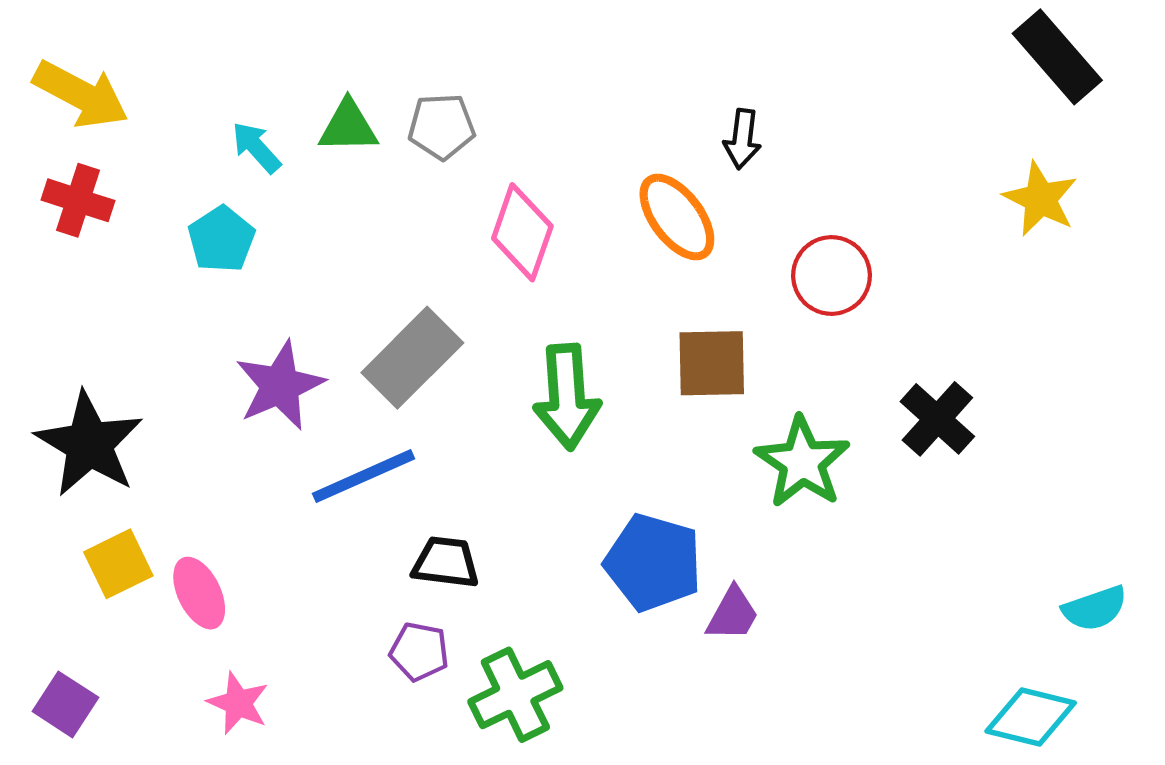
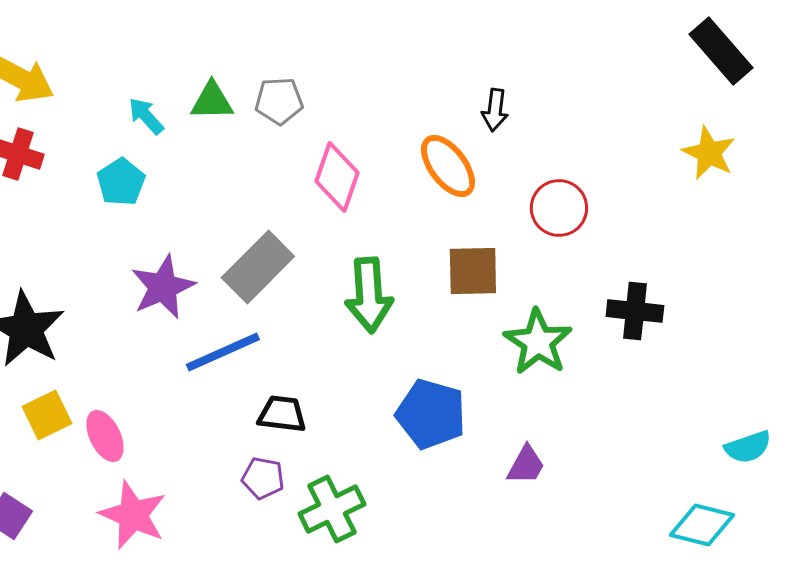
black cross: (937, 419) -> (635, 311), turned -36
purple trapezoid: (733, 614) -> (526, 465), moved
pink star: (238, 703) -> (133, 515), size x1.5

